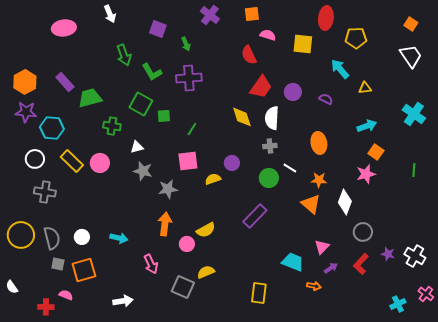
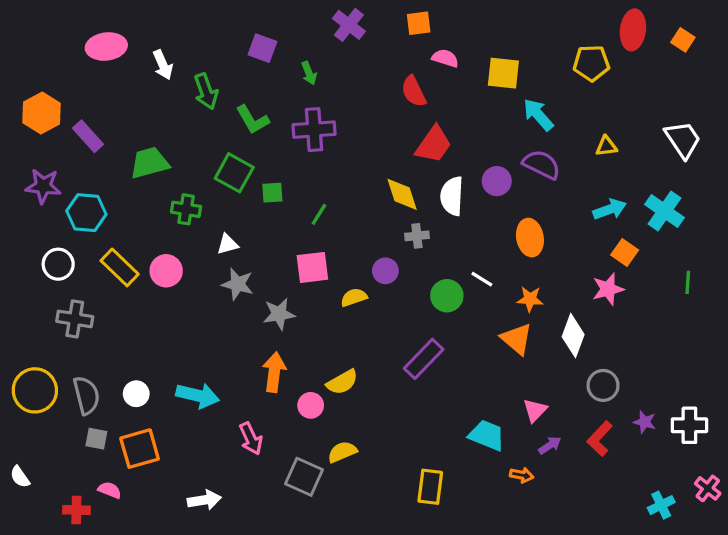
white arrow: (110, 14) -> (163, 65), moved
red ellipse: (326, 18) -> (633, 30), moved
white trapezoid: (411, 56) -> (683, 140), moved
cyan arrow: (340, 69) -> (538, 115), moved
orange hexagon: (25, 82) -> (42, 113), moved
purple rectangle: (65, 82) -> (88, 136), moved
purple circle: (293, 92) -> (497, 181), moved
purple semicircle: (326, 99) -> (542, 164), size x1.6
cyan cross: (414, 114) -> (665, 211), moved
gray cross: (270, 146) -> (417, 236), moved
cyan arrow: (119, 238) -> (198, 395), size x1.4
white cross: (415, 256) -> (689, 425), turned -30

